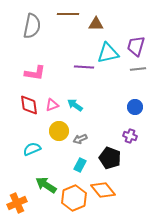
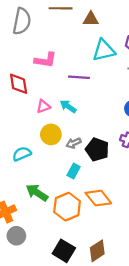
purple line: (84, 67) -> (79, 77), moved
pink L-shape: (35, 73) -> (46, 60), moved
red diamond: (29, 105) -> (19, 84), moved
black pentagon: (110, 158) -> (97, 150), moved

